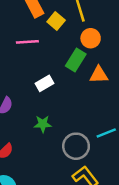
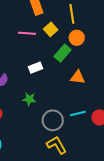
yellow square: (56, 21) -> (51, 29), moved
orange triangle: (99, 75) -> (78, 77), moved

